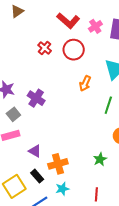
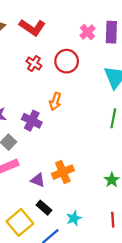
red L-shape: (68, 21) -> (32, 27), moved
orange arrow: (85, 83) -> (55, 101), moved
orange cross: (58, 164) -> (63, 172), moved

